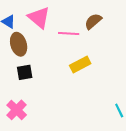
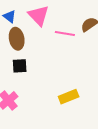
yellow rectangle: (80, 64) -> (69, 97), moved

